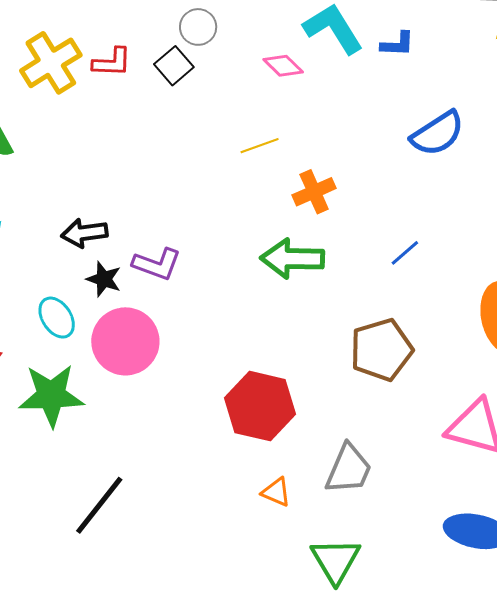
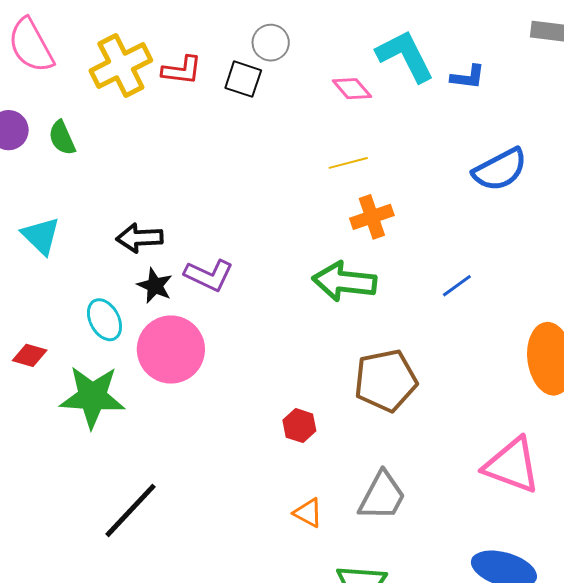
black square: (174, 66) -> (243, 79), turned -36
yellow line: (260, 146) -> (348, 163), moved
brown pentagon: (381, 350) -> (386, 380), moved
red hexagon: (260, 406) -> (299, 426), size x0.5

